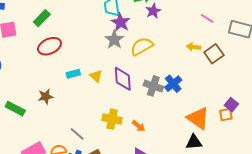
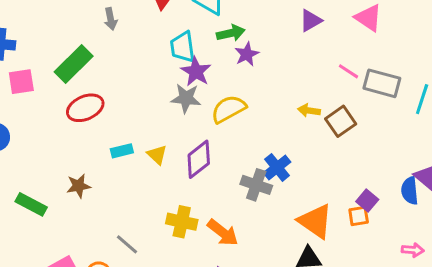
green rectangle: (42, 18) -> (74, 64), size x1.4
pink line: (207, 18) -> (349, 71), moved
gray star: (114, 40) -> (186, 98), turned -30
purple diamond: (123, 79) -> (199, 159), turned 55
gray cross: (153, 86) -> (256, 185), moved
orange arrow: (139, 126) -> (223, 233), size x1.5

